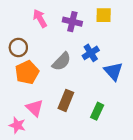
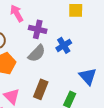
purple cross: (72, 22) -> (38, 29), moved
blue triangle: (113, 71) -> (88, 76), moved

